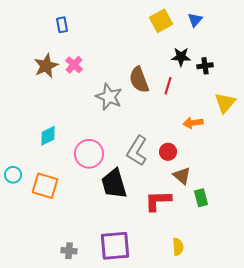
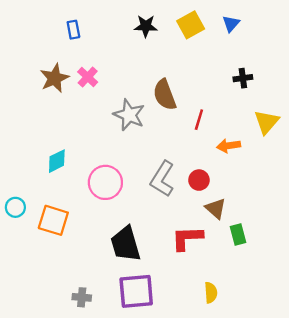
black star: (181, 57) -> (146, 26), moved
red line: (168, 86) -> (199, 120), moved
black trapezoid: (114, 184) -> (126, 244), moved

